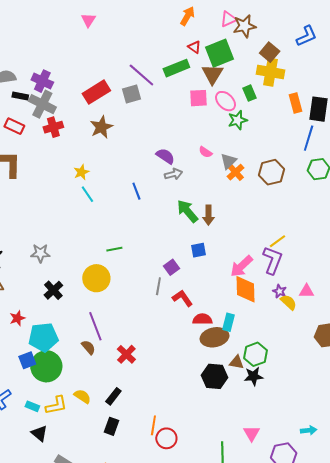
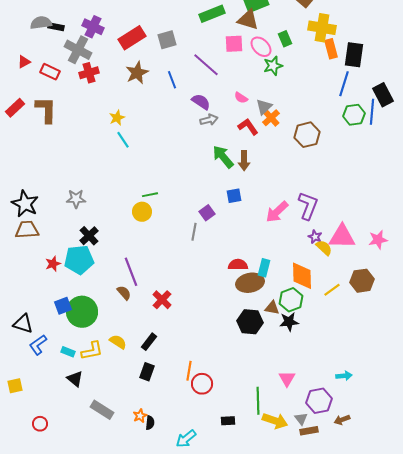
yellow cross: (271, 72) -> (322, 28), moved
brown triangle: (212, 74) -> (248, 20), turned -45
purple line: (141, 75) -> (206, 65), moved
purple cross: (42, 81) -> (93, 27), moved
black rectangle: (20, 96) -> (56, 27), moved
brown hexagon: (272, 172) -> (307, 135), moved
blue line: (136, 191) -> (172, 80), moved
yellow line: (278, 241) -> (332, 290), moved
yellow circle: (96, 278) -> (142, 212), moved, size x0.7
orange diamond: (246, 289) -> (302, 276), moved
pink triangle: (307, 291) -> (342, 237), size x1.8
red L-shape: (182, 298) -> (248, 127), moved
cyan pentagon: (43, 337) -> (79, 260), moved

